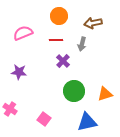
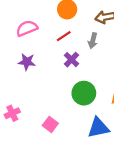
red line: (56, 40) -> (64, 36), turned -32
purple star: (19, 72) -> (27, 62), moved
pink cross: (10, 109) -> (12, 113), turned 32

